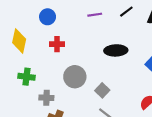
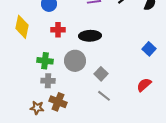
black ellipse: (116, 50) -> (90, 36), moved
green cross: (26, 77) -> (45, 61), moved

